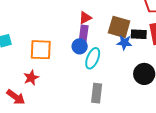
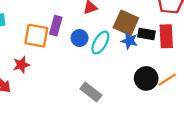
purple rectangle: (84, 34) -> (56, 26), moved
cyan ellipse: (93, 58) -> (100, 43), moved
gray rectangle: (97, 93) -> (91, 92), turned -66

